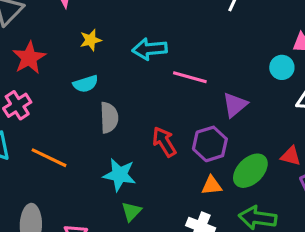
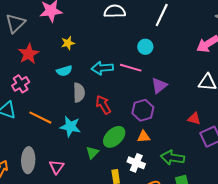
cyan arrow: (150, 49) -> (102, 68), moved
cyan circle: (282, 67) -> (145, 47), moved
red arrow: (164, 142) -> (103, 105), moved
green ellipse: (250, 171) -> (114, 137), moved
cyan star: (119, 175) -> (70, 127), moved

